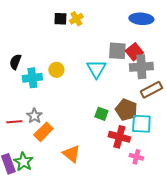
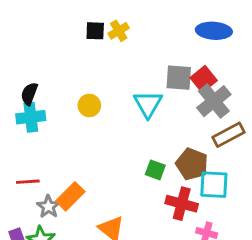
gray cross: (141, 67) -> (214, 101), turned -35
cyan cross: (32, 78) -> (31, 117), moved
gray star: (34, 116) -> (48, 207), moved

